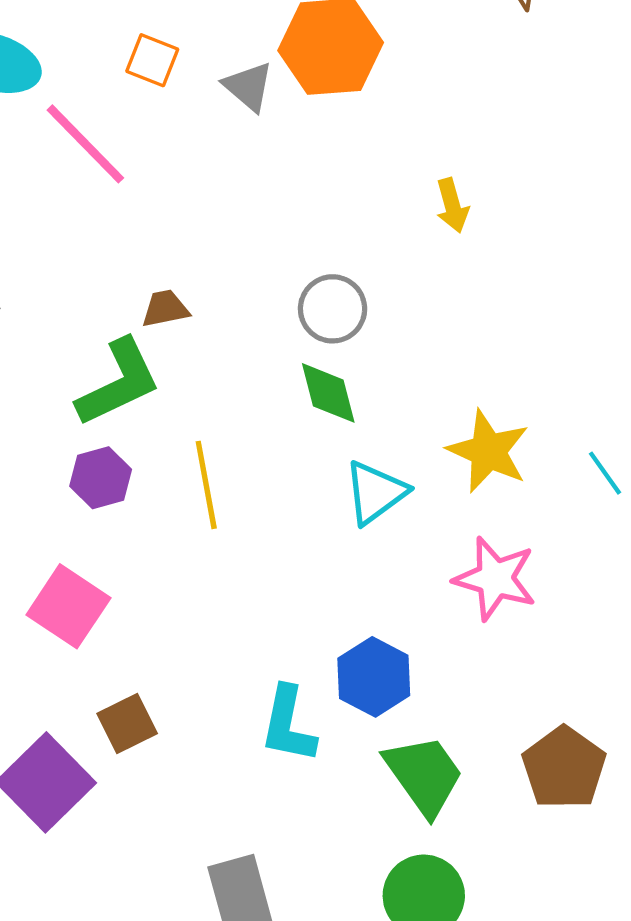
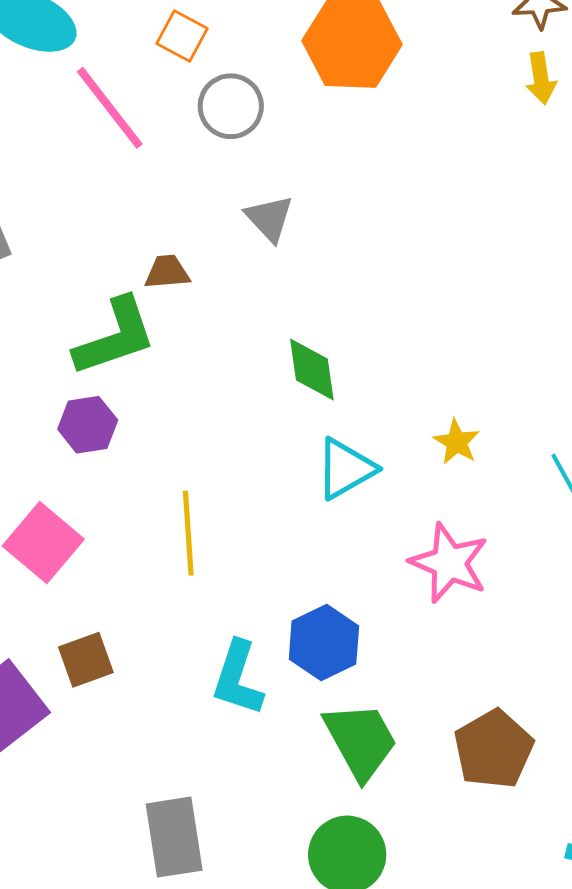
gray triangle: (248, 86) -> (269, 218), moved
yellow arrow: (452, 205) -> (541, 78), moved
gray circle: (333, 309) -> (231, 106), moved
yellow star: (488, 451) -> (457, 442), size x0.6
yellow line: (206, 485) -> (188, 533), moved

